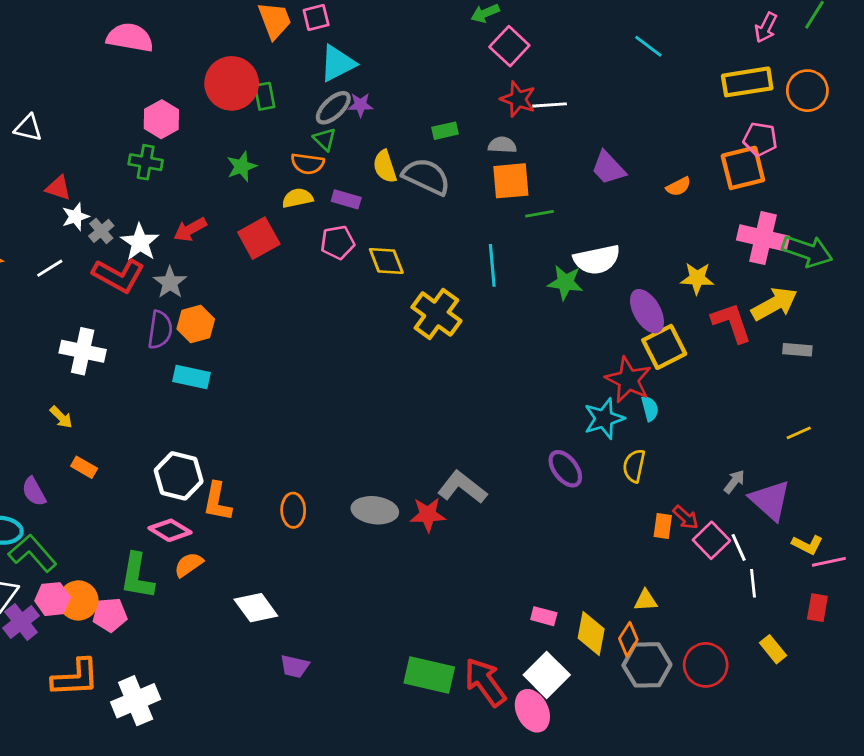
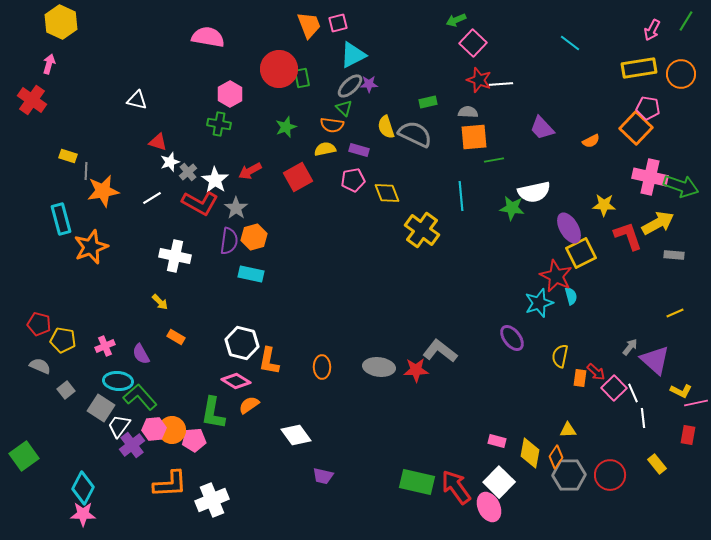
orange square: (743, 168) -> (636, 128), turned -32
yellow semicircle: (634, 466) -> (560, 356), moved

